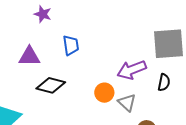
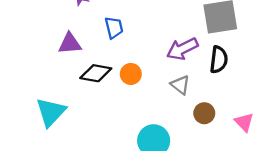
black semicircle: (164, 82) -> (219, 60), size x1.4
orange circle: (104, 93) -> (131, 74), moved

